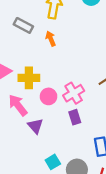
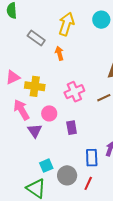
pink cross: (74, 93) -> (74, 92), moved
pink circle: (48, 96) -> (49, 113), moved

